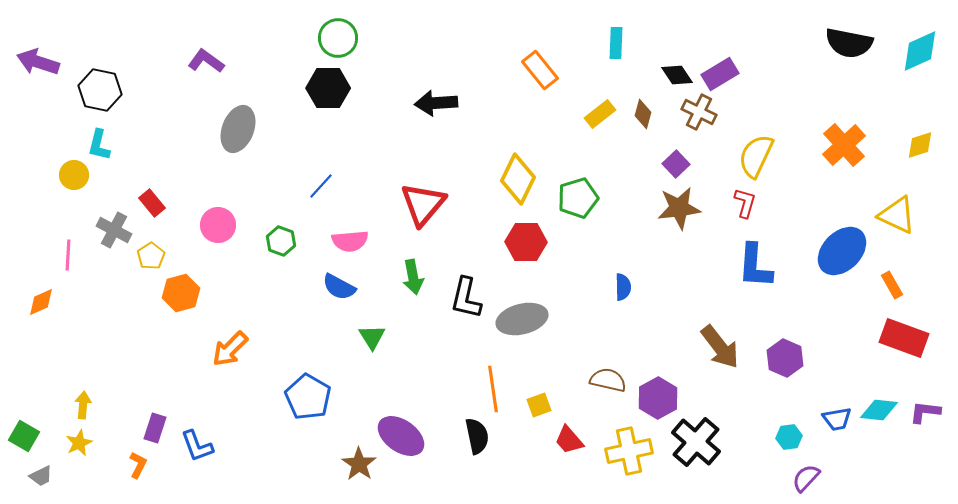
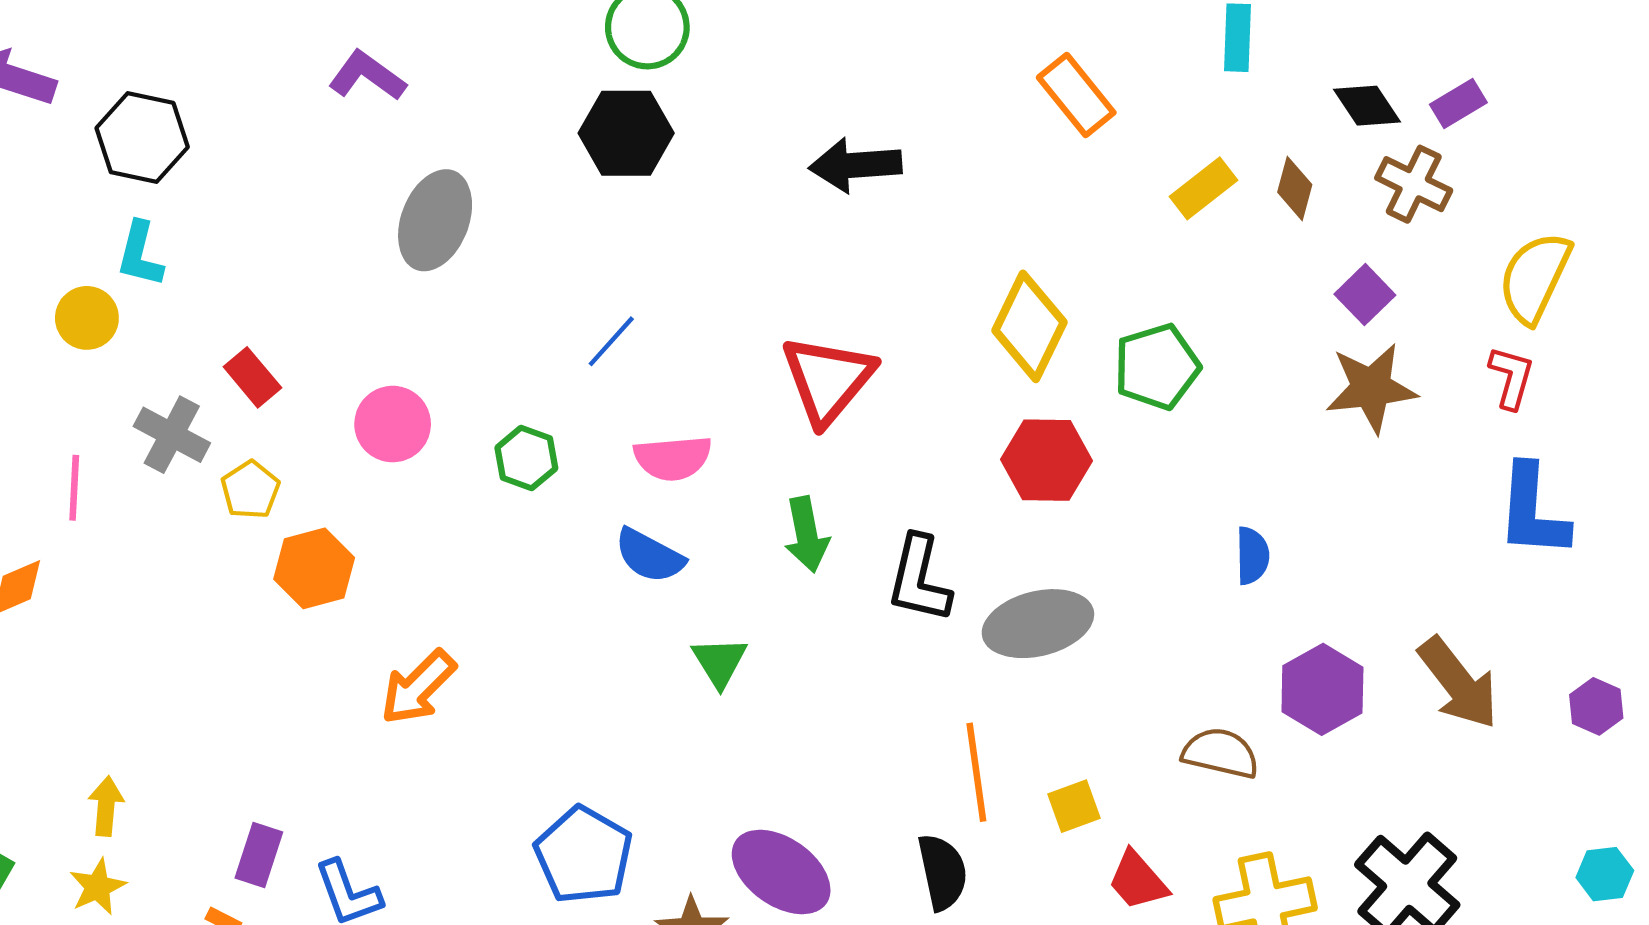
purple rectangle: (720, 74) -> (1458, 103), size x0.7
purple hexagon: (785, 358) -> (1596, 706), size x0.7
blue pentagon: (308, 397) -> (584, 855), moved
purple hexagon: (658, 398) -> (1322, 689), moved

